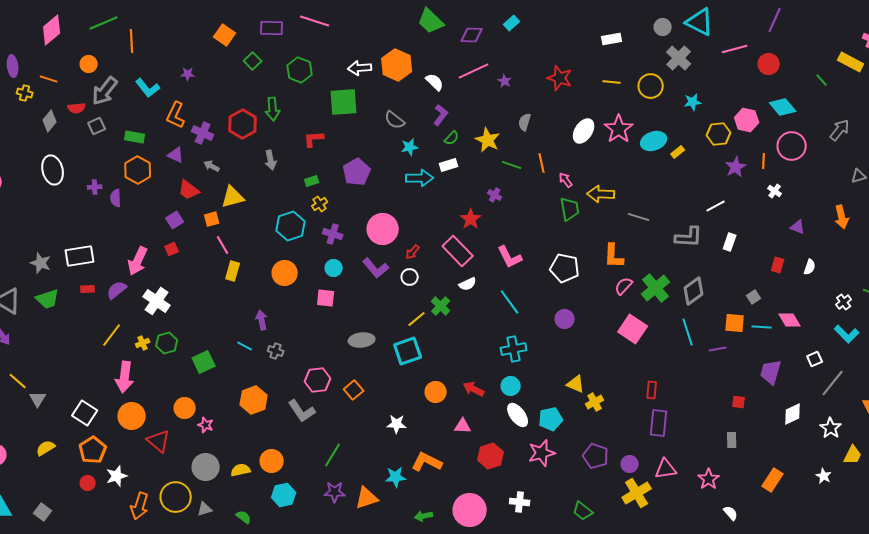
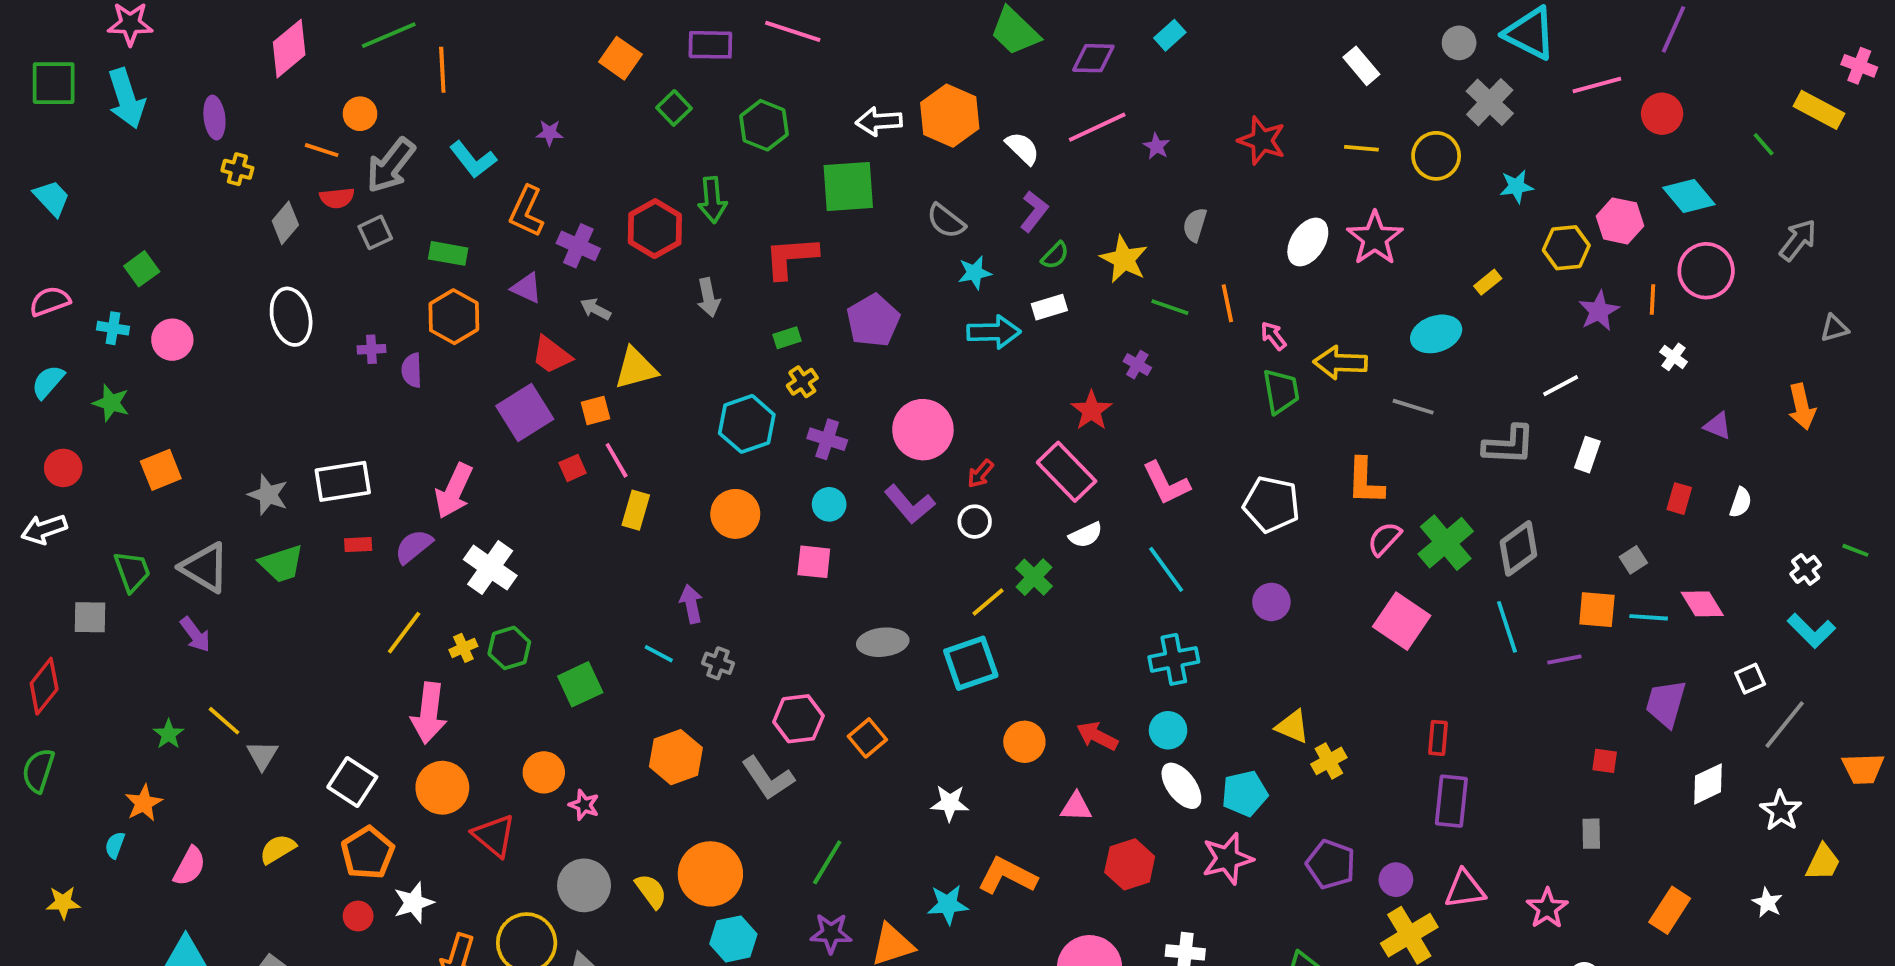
white rectangle: (612, 39) -> (1361, 66), turned 60
orange line: (49, 79) -> (322, 150), moved
red L-shape: (314, 139) -> (791, 257), size x1.4
cyan ellipse: (654, 141) -> (1436, 334), moved
purple square: (175, 220) -> (525, 412), size x1.6
red square: (172, 249) -> (573, 468), moved
orange circle: (272, 461) -> (710, 874), size x1.4
yellow semicircle: (241, 470) -> (651, 891), turned 66

